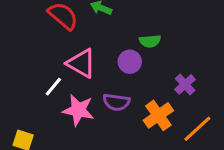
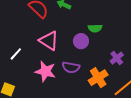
white line: (53, 87) -> (16, 54), moved

